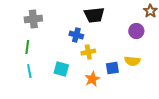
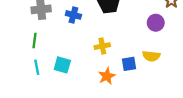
blue cross: (76, 35) -> (73, 15), moved
cyan square: (61, 69) -> (62, 65), moved

